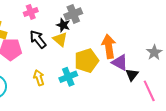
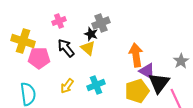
yellow pentagon: (86, 61) -> (137, 91), moved
black triangle: (132, 75) -> (159, 83), size x1.6
yellow arrow: (39, 78) -> (67, 86), turned -126

